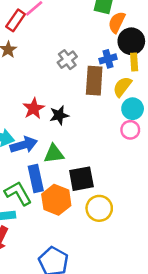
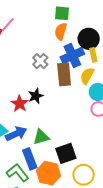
orange semicircle: (117, 22) -> (61, 31), moved
blue cross: (108, 59) -> (72, 56), size x1.6
black star: (59, 115) -> (36, 96), moved

